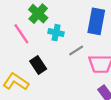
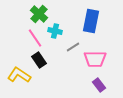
pink line: (21, 34) -> (35, 38), moved

